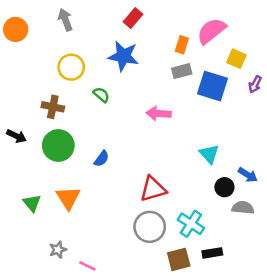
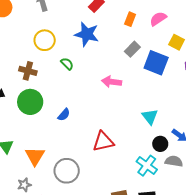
pink semicircle: (211, 31) -> (158, 19), size x0.7
orange rectangle: (182, 45) -> (130, 19), moved
gray rectangle: (182, 71) -> (132, 49), turned -35
orange triangle: (68, 198) -> (35, 156), moved
cyan cross: (191, 224) -> (147, 166), moved
gray circle: (150, 227) -> (67, 171), moved

